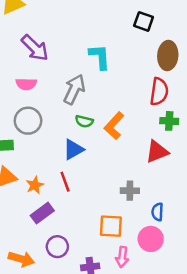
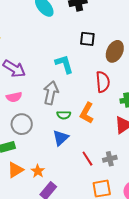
black square: (144, 21) -> (87, 39), moved
brown ellipse: (168, 56) -> (115, 51), turned 35
red semicircle: (159, 92) -> (103, 82), moved
red line: (65, 182) -> (87, 159), moved

